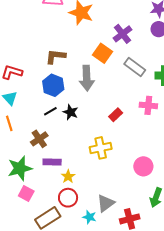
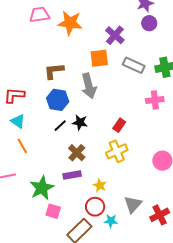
orange square: (102, 53) -> (99, 58), turned -30
red rectangle: (116, 115) -> (119, 125), moved
brown cross: (39, 139) -> (77, 153), moved
yellow star: (68, 176) -> (100, 185), moved
cyan star: (89, 217) -> (111, 221), moved

